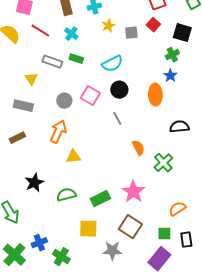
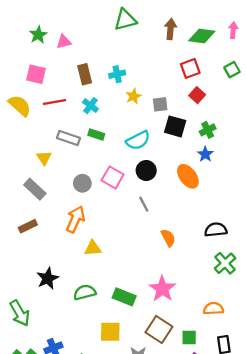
red square: (153, 25) -> (197, 95), moved
red line: (40, 31) -> (55, 102), turned -42
black square: (182, 33) -> (175, 126), moved
orange ellipse: (155, 95) -> (188, 176), turned -35
gray rectangle: (23, 106) -> (35, 189), turned 30
black semicircle: (179, 127) -> (216, 230), moved
green cross: (163, 163) -> (225, 263), moved
green rectangle: (100, 199) -> (124, 297), turned 48
orange semicircle: (177, 209) -> (213, 309), turned 30
green square: (164, 234) -> (189, 338), moved

